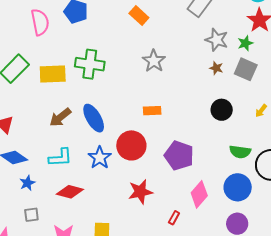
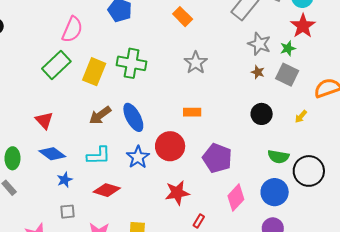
pink semicircle: (40, 22) -> (72, 29), moved, turned 32
yellow rectangle: (53, 74) -> (94, 72), turned -68
red rectangle: (174, 218) -> (199, 221), moved

